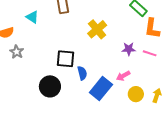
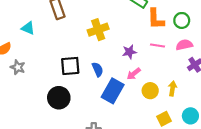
yellow cross: (97, 29) -> (98, 30), turned 30
purple star: (129, 49) -> (129, 52), moved
blue semicircle: (82, 73) -> (98, 69), moved

